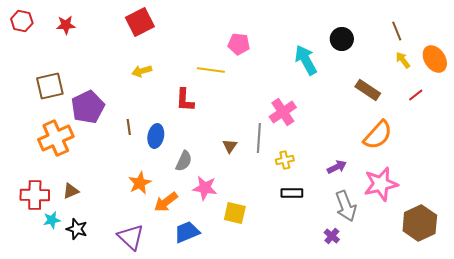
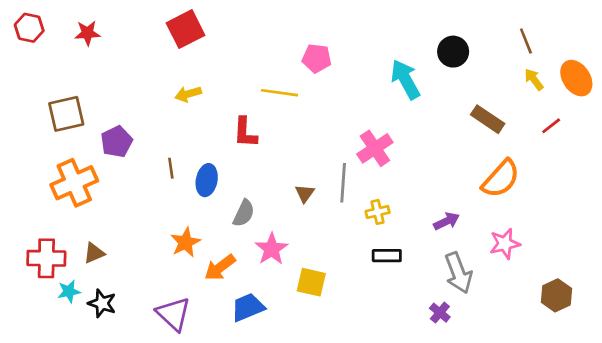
purple pentagon: (88, 107) -> (117, 142), size x0.7
pink star: (381, 184) -> (505, 244), size x0.7
pink star: (205, 188) -> (272, 249), turned 30
brown hexagon: (420, 223) -> (556, 295), size x0.7

